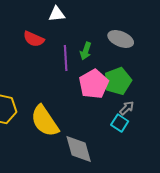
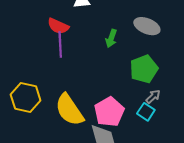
purple line: (66, 58) -> (60, 44), moved
pink pentagon: (94, 84) -> (109, 112), moved

